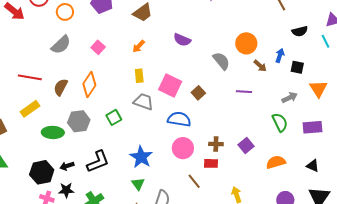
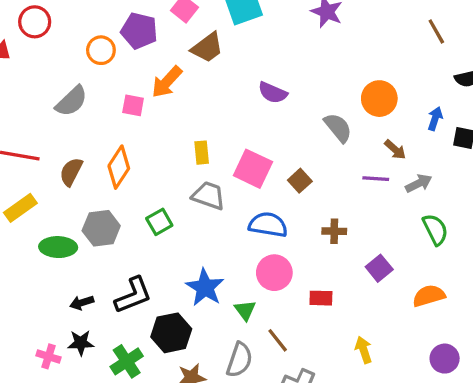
orange circle: (65, 12) -> (101, 50), moved
orange arrow: (139, 46) -> (167, 82), moved, size x1.5
pink square: (98, 47) -> (133, 105), turned -32
brown arrow: (260, 66) -> (395, 150), moved
gray arrow: (290, 98) -> (419, 183), moved
brown cross: (216, 144) -> (334, 231), moved
black hexagon: (42, 172) -> (171, 333), moved
brown line: (194, 181) -> (278, 340), moved
green triangle: (138, 184) -> (245, 310), moved

